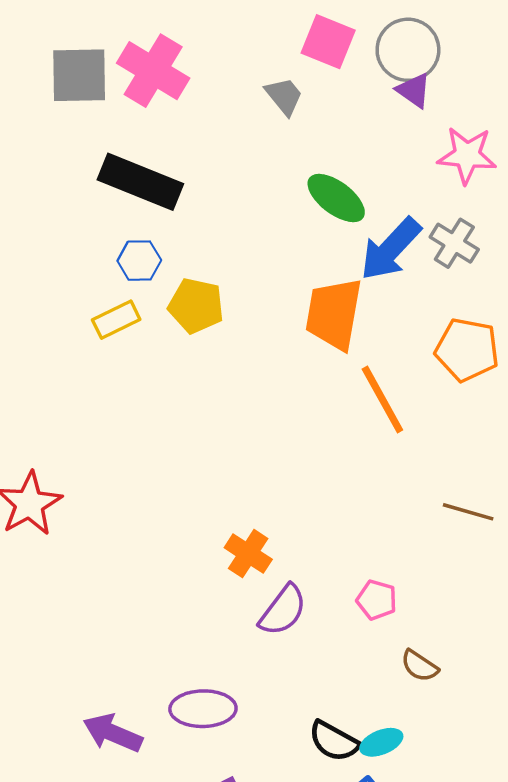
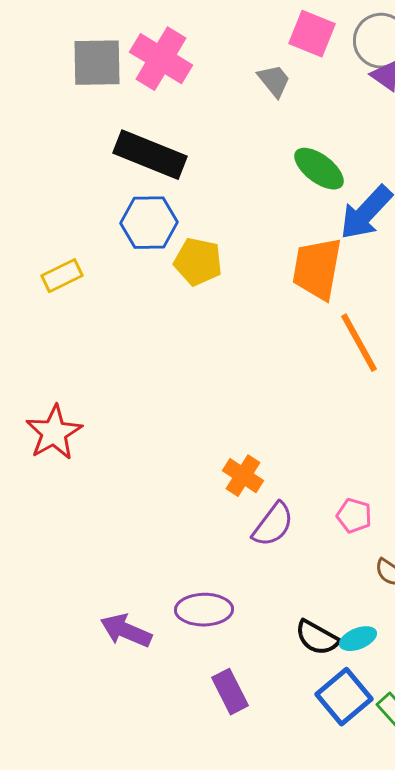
blue hexagon: (139, 261) -> (149, 223), size x1.5
yellow rectangle: (116, 320) -> (62, 276), moved

